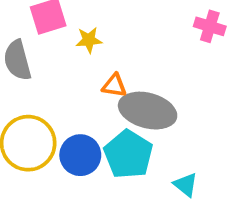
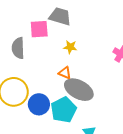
yellow star: (89, 40) -> (70, 47), moved

